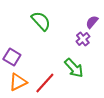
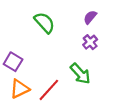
purple semicircle: (92, 22) -> (90, 17), moved

